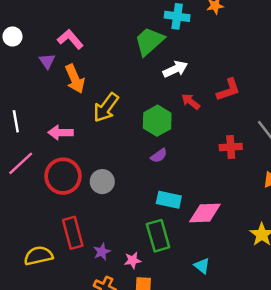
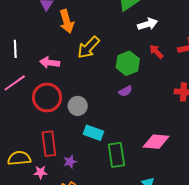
cyan rectangle: (169, 200) -> (93, 133), moved
pink star: (133, 260) -> (40, 172), moved

